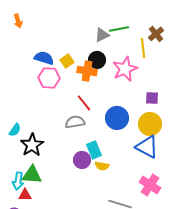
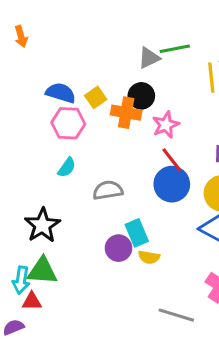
pink star: (125, 69) -> (166, 125), moved, size x0.7
red line: (84, 103) -> (172, 160), moved
cyan semicircle: (15, 130) -> (67, 167), moved

